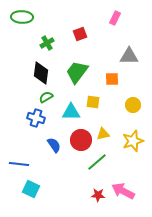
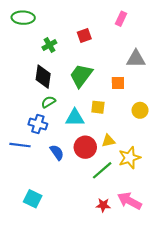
yellow star: (133, 141) -> (129, 158), moved
blue line: (19, 164) -> (20, 145), moved

